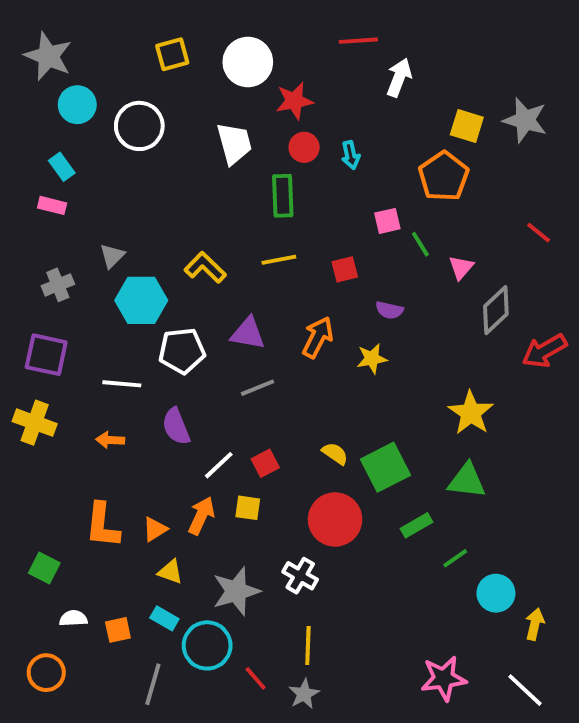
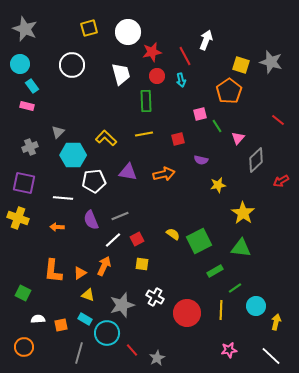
red line: (358, 41) -> (185, 56), moved, turned 66
cyan circle: (77, 105) -> (20, 64), moved
orange arrow: (318, 337) -> (164, 174), turned 50
red arrow: (544, 351) -> (281, 181), size x0.7
yellow star: (372, 359) -> (218, 185), moved
gray line: (258, 388) -> (120, 216), moved
yellow square: (248, 508) -> (142, 264), moved
red circle: (335, 519) -> (187, 313), moved
yellow line: (308, 645) -> (221, 310), moved
pink star: (444, 678) -> (229, 350), size x0.7

